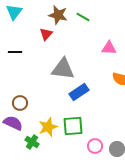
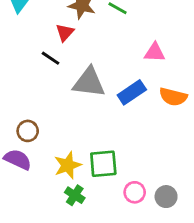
black line: (15, 52) -> (50, 58), moved, turned 32
blue rectangle: (79, 92) -> (132, 92), moved
green cross: (32, 142) -> (75, 195), moved

